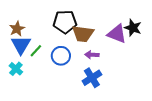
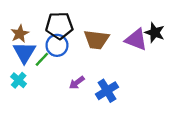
black pentagon: (65, 22) -> (59, 26), moved
purple arrow: (92, 55) -> (77, 83), moved, turned -40
blue circle: (61, 56) -> (57, 45), moved

